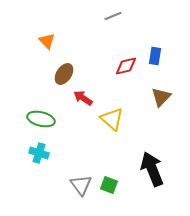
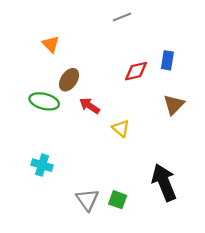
green ellipse: (41, 119) -> (44, 101), moved
yellow triangle: (112, 119) -> (121, 128), size x0.7

